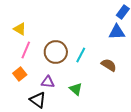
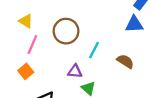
brown circle: (56, 52) -> (66, 31), moved
purple triangle: (48, 82) -> (75, 71), moved

